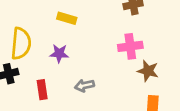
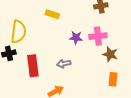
purple star: (59, 53) -> (76, 38), moved
red rectangle: (42, 90) -> (33, 66), size x1.5

